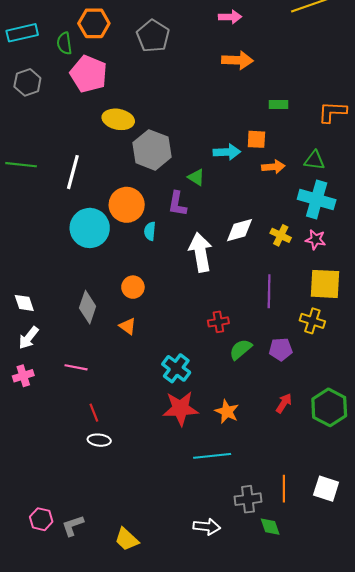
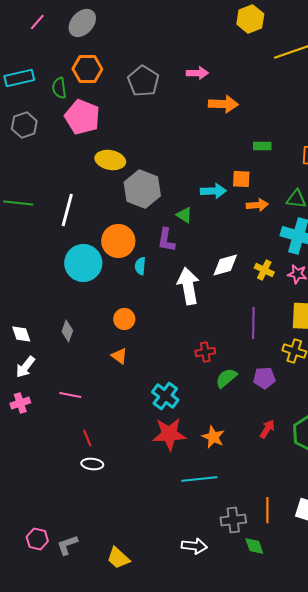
pink arrow: (230, 17) -> (197, 73), moved
gray diamond: (88, 307) -> (67, 331), moved, size x0.7

